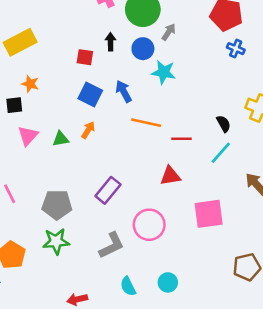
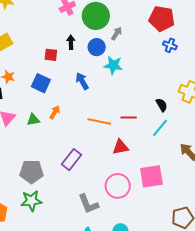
blue square: (90, 95) -> (41, 83), moved
orange line: (146, 123) -> (99, 121), moved
pink circle: (149, 225) -> (118, 186), moved
gray L-shape: (112, 245) -> (88, 204), moved, turned 95

